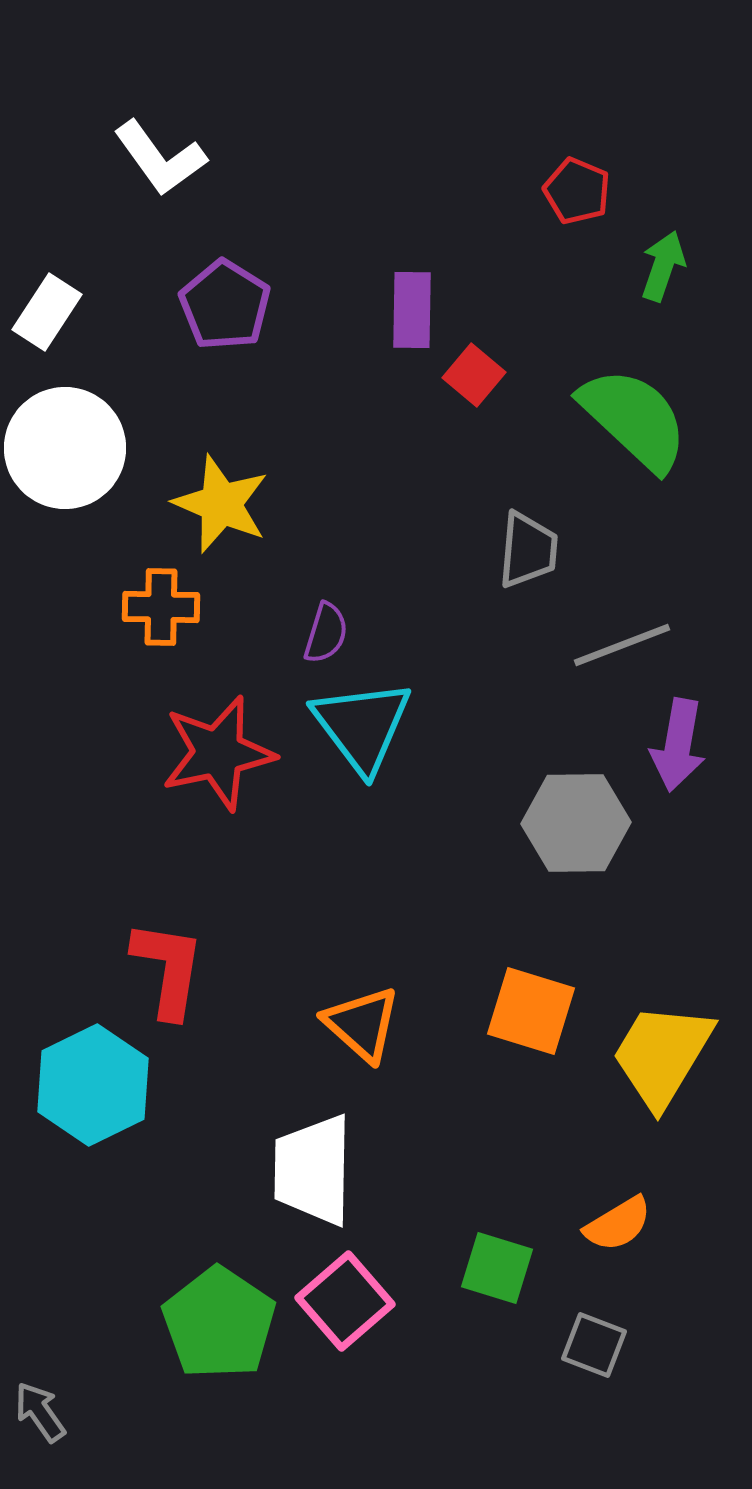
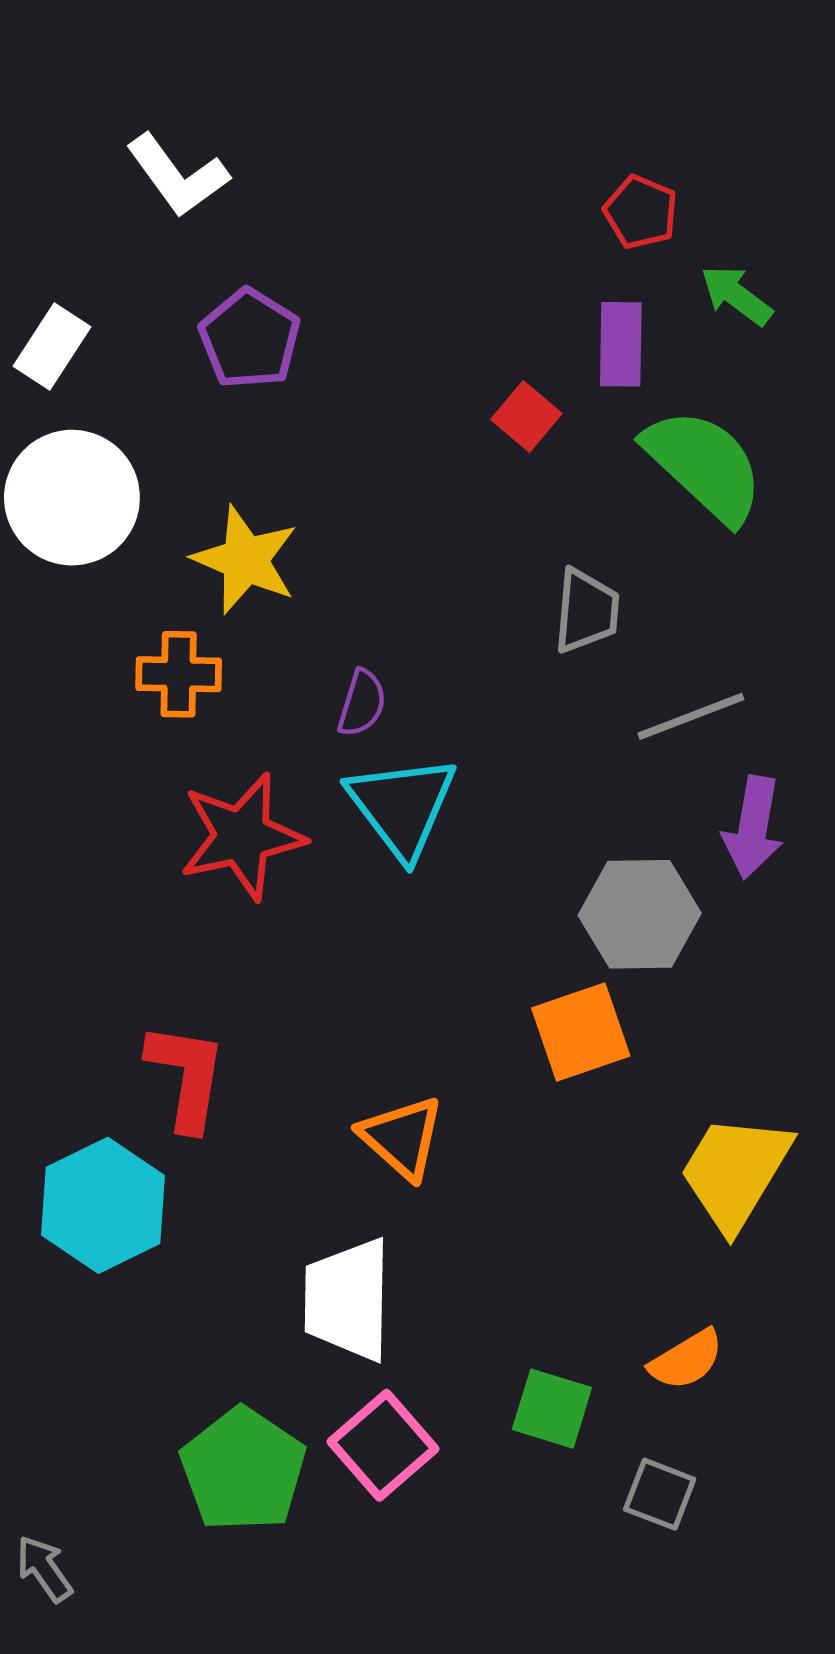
green arrow: (663, 266) -> (736, 295), turned -72
purple rectangle: (412, 310) -> (621, 344), moved
orange square: (531, 1011) -> (581, 1032), moved, turned -36

